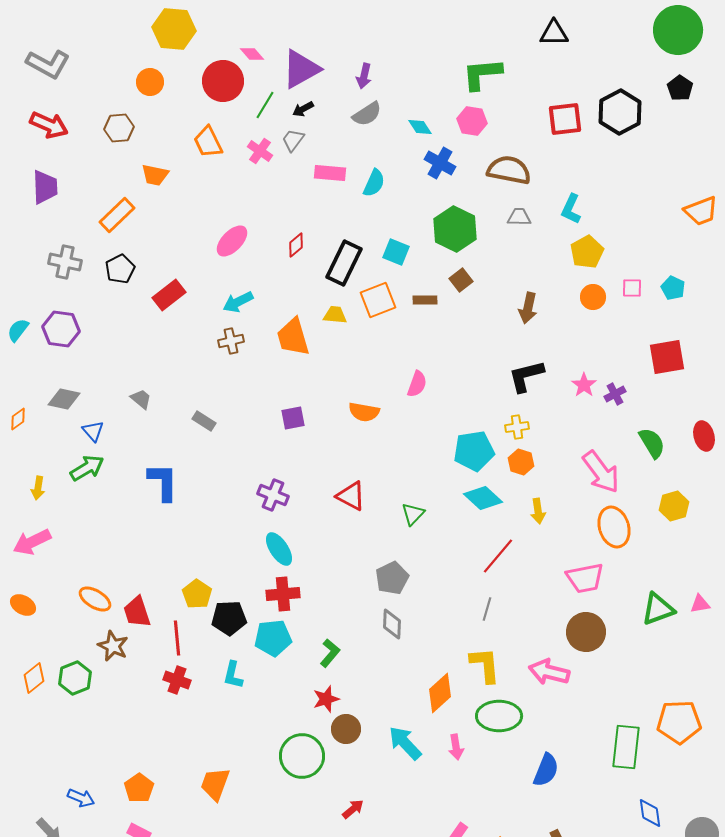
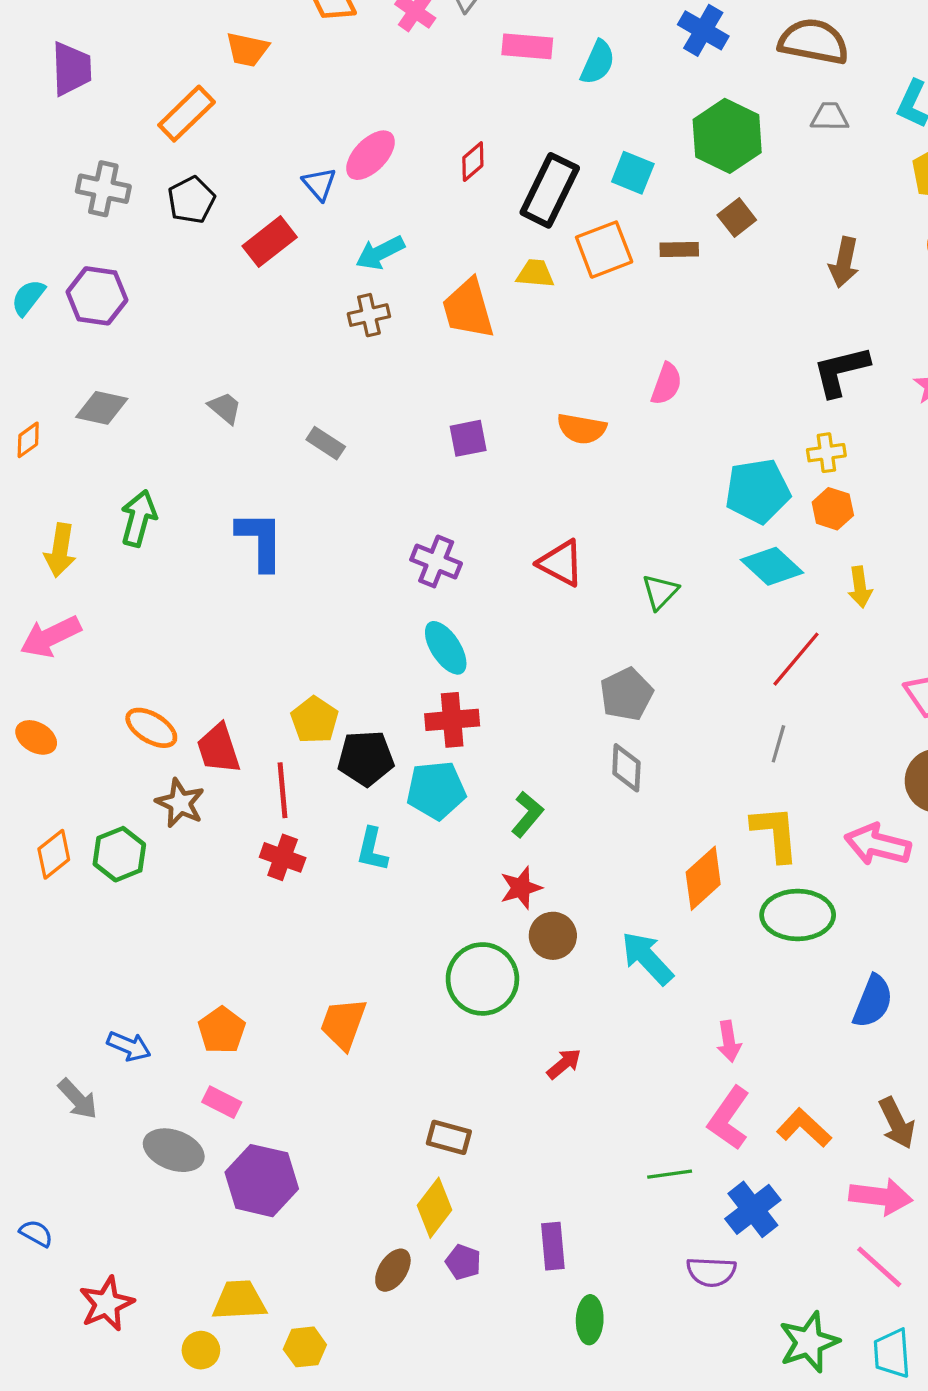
blue triangle: (93, 431) -> (319, 184), moved
green arrow: (87, 468) -> (139, 518), turned -44
yellow arrow: (38, 488) -> (60, 550), size x1.4
pink arrow: (456, 747) -> (729, 1041), moved

